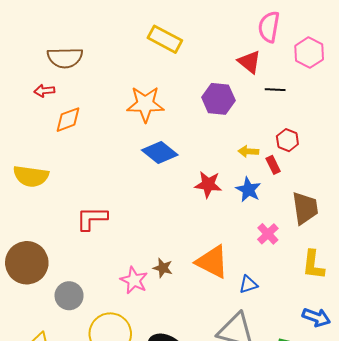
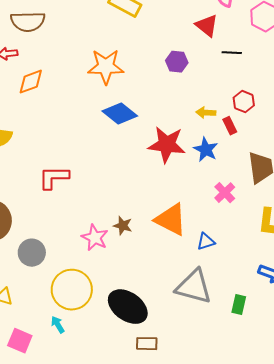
purple hexagon: (218, 99) -> (177, 62), size x0.7
red star: (208, 184) -> (167, 145), size x1.4

